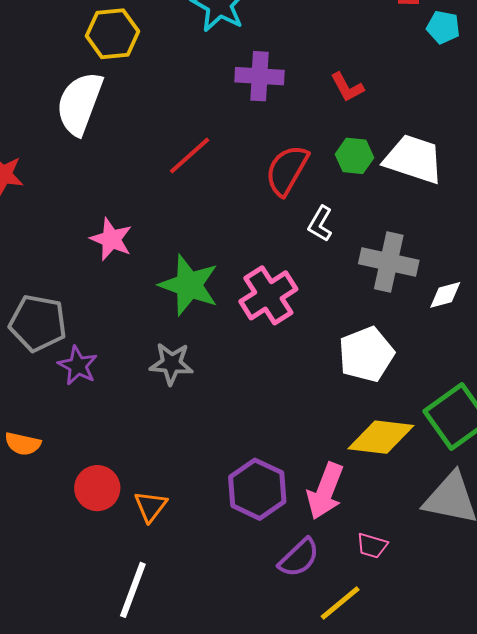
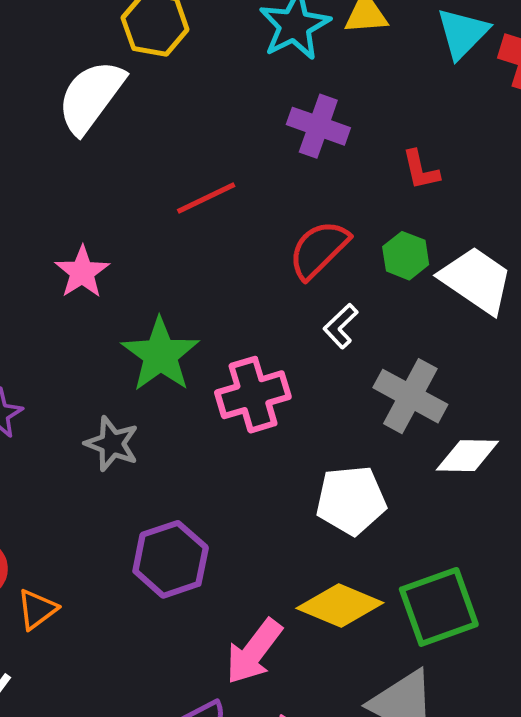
white diamond: (445, 295) -> (467, 456), size x1.4
purple hexagon: (257, 489) -> (171, 559), moved

